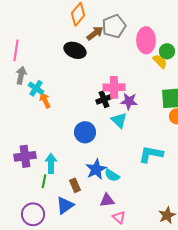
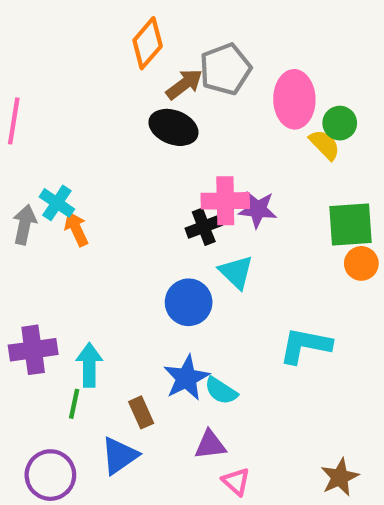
black ellipse: (75, 50) -> (173, 127), moved
gray arrow: (21, 75) -> (24, 225), moved
purple star: (129, 101) -> (258, 209), moved
blue circle: (85, 132) -> (189, 302), moved

